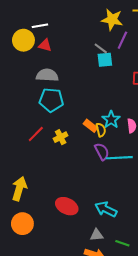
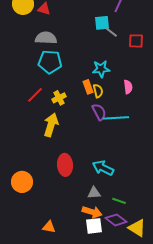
gray line: (101, 48) -> (111, 32), moved
cyan star: (111, 120) -> (101, 69), moved, turned 30
orange rectangle: (90, 126) -> (88, 87), turned 32
yellow arrow: (19, 189) -> (51, 125), moved
red ellipse: (67, 206) -> (65, 165), turned 60

